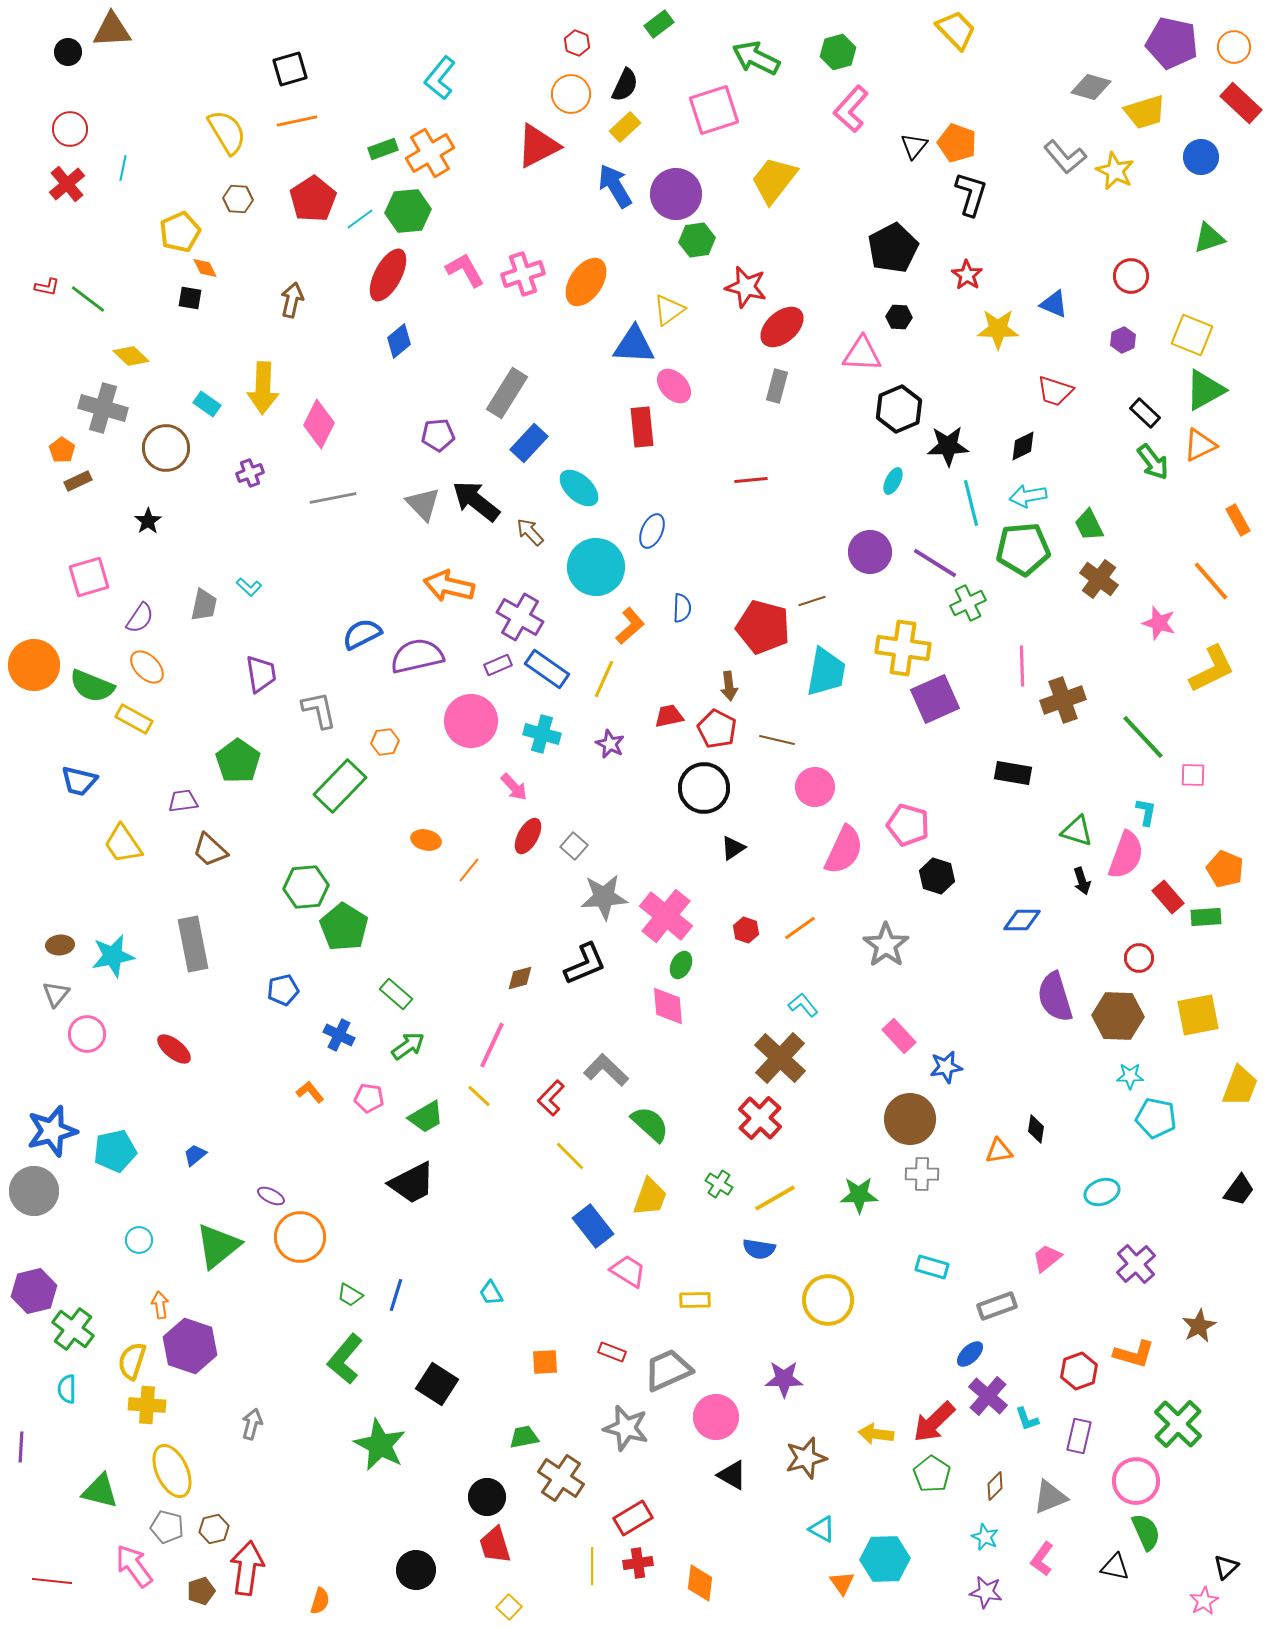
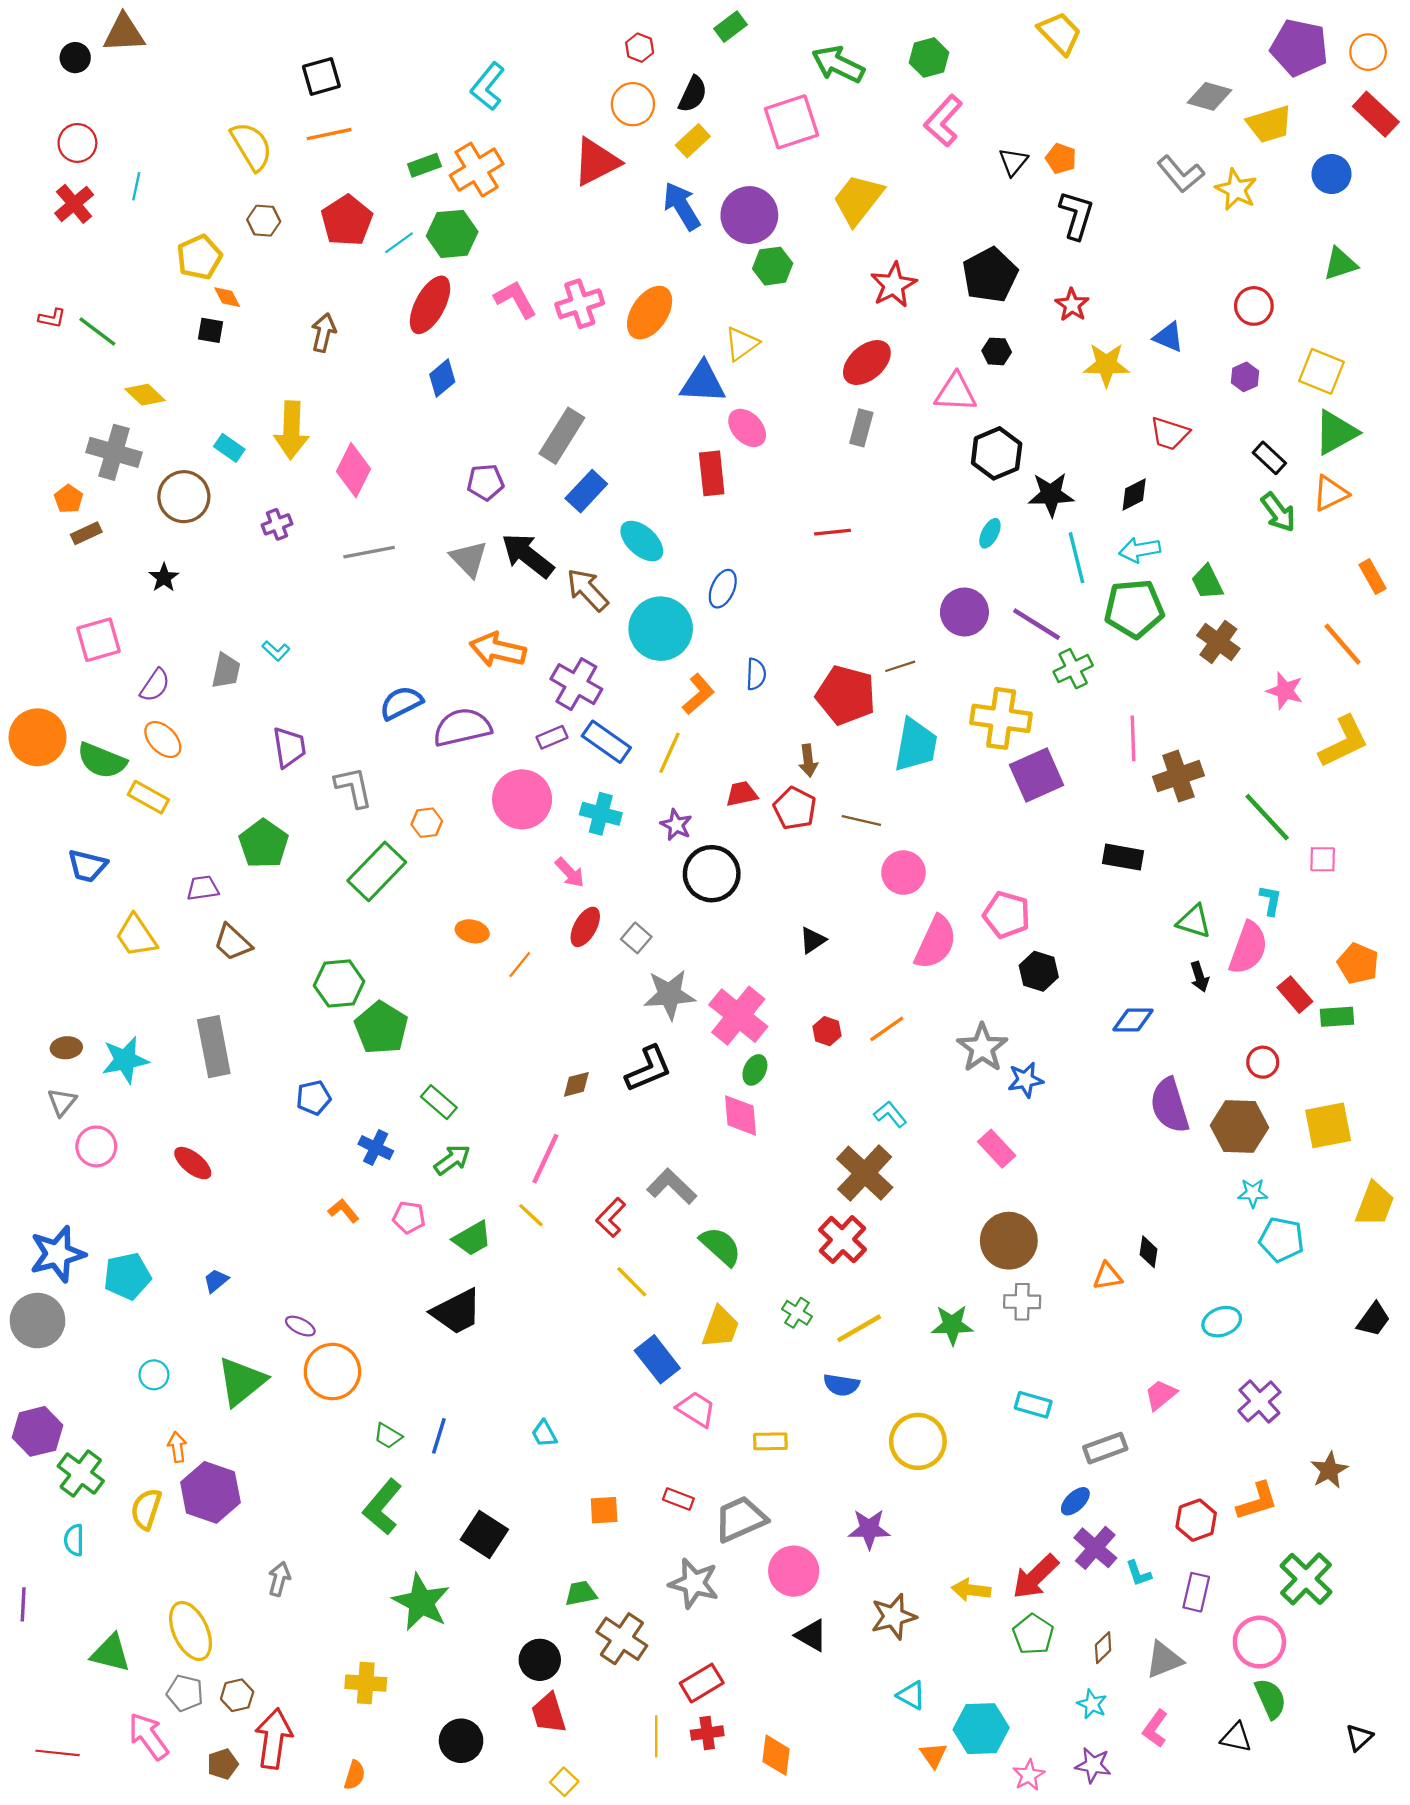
orange pentagon: (957, 143) -> (1061, 158), size x0.7
red star: (746, 287) -> (893, 285), moved, turned 30
brown arrow: (530, 532) -> (587, 590), size x1.4
black circle: (704, 788) -> (712, 874), moved
blue star: (946, 1067) -> (1025, 1080), moved
orange L-shape: (1134, 1354) -> (1257, 1501), turned -33
yellow cross: (147, 1405) -> (366, 1683), moved
pink star: (1204, 1601) -> (1029, 1775), moved

